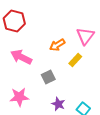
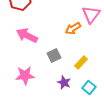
orange arrow: (57, 45) -> (73, 28), moved
yellow rectangle: (75, 60) -> (81, 62), moved

